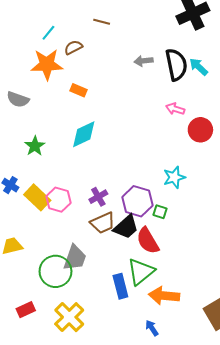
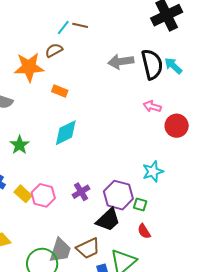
cyan line: (48, 33) -> (63, 28), moved
gray arrow: (143, 61) -> (121, 62), size x1.4
yellow rectangle: (37, 197) -> (23, 194), size x0.7
brown trapezoid: (103, 223) -> (88, 248), moved
red semicircle: (148, 241) -> (144, 231), moved, size x0.6

